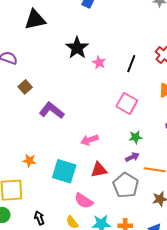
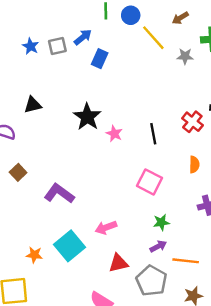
black triangle: (35, 20) -> (33, 105), moved, size x0.7
black line: (131, 64) -> (153, 134), turned -30
brown square: (25, 87) -> (18, 172), moved
cyan square: (64, 171) -> (69, 246), moved, turned 35

